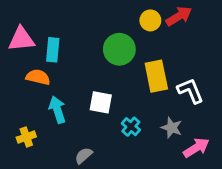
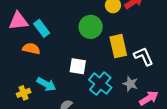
cyan rectangle: (53, 50) -> (42, 28), turned -42
cyan arrow: (57, 110) -> (46, 84), moved, turned 138
cyan cross: (131, 127) -> (100, 84), size x1.6

